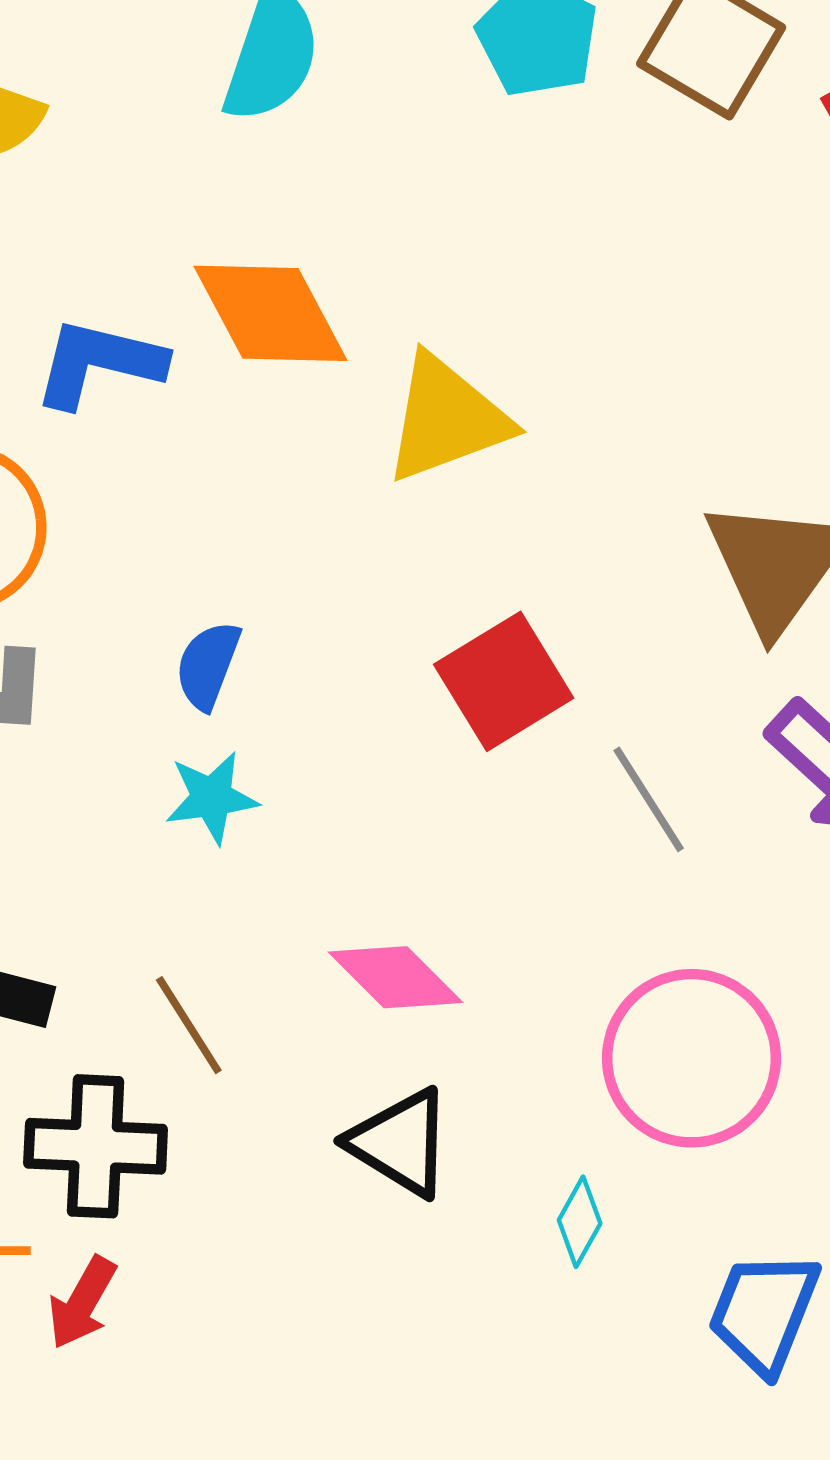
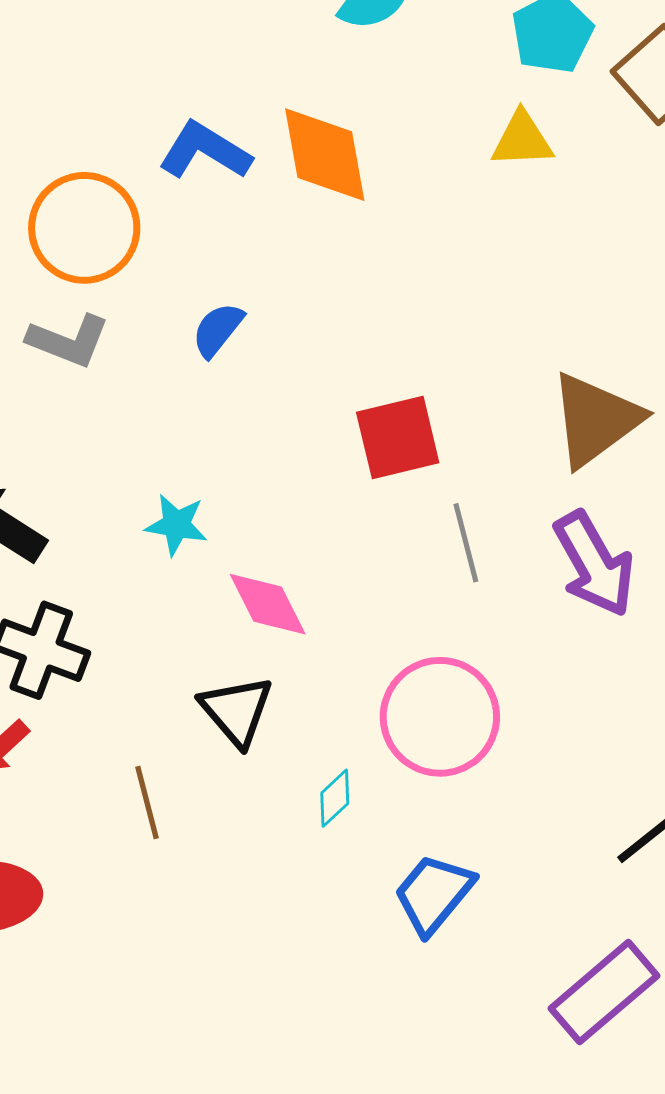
yellow triangle: (447, 419) -> (522, 140), moved, size x0.7
blue semicircle: (208, 665) -> (218, 330), moved
cyan star: (212, 798) -> (176, 525), moved
brown line: (189, 1025) -> (147, 802), moved

